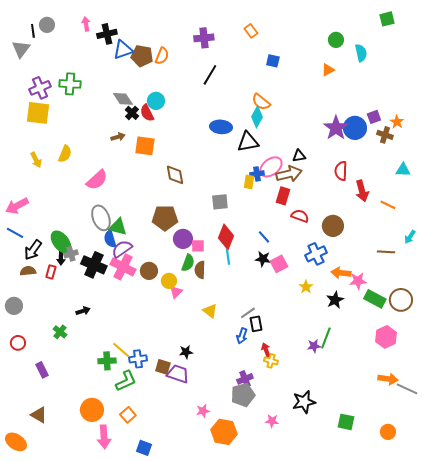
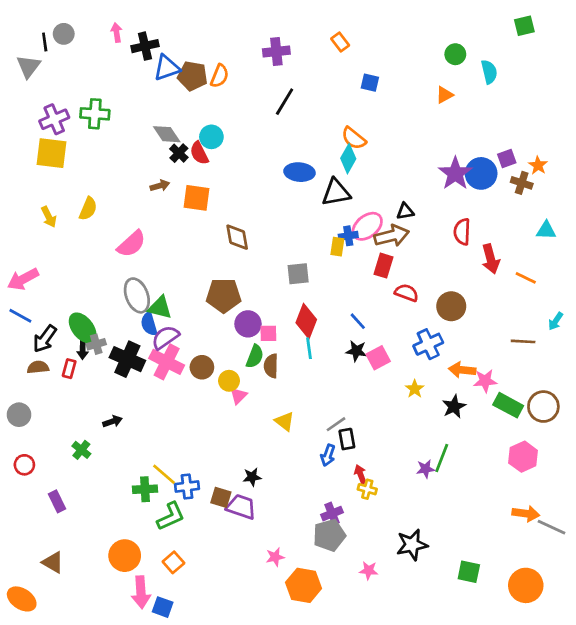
orange circle: (388, 432) -> (526, 585), size x1.6
blue square: (144, 448) -> (163, 607), moved

